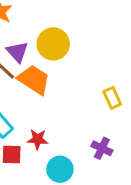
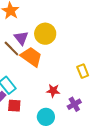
red star: (38, 139) -> (53, 91), moved
purple cross: (102, 148) -> (74, 104), turned 32

